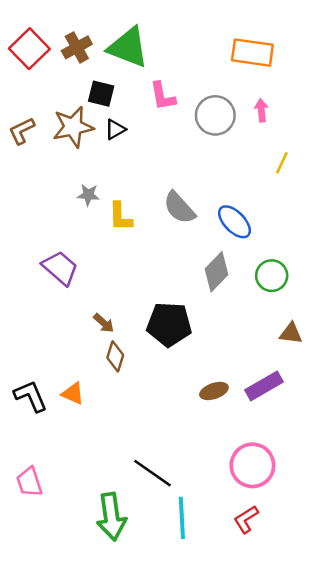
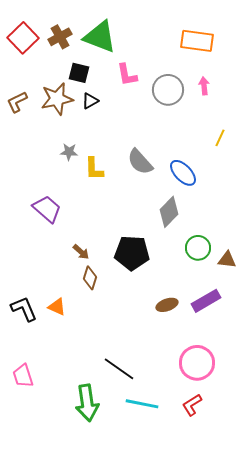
yellow line: (282, 163) -> (220, 138), moved
green circle: (272, 276) -> (198, 248), moved
cyan line: (182, 518) -> (142, 404), turned -76

